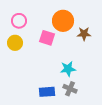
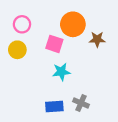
cyan star: (68, 69) -> (61, 72), moved

